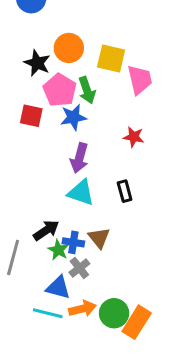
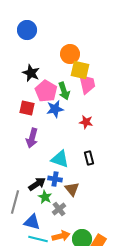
orange circle: (69, 48) -> (70, 54), moved
pink trapezoid: (140, 80) -> (87, 84), moved
red star: (134, 137) -> (86, 122), moved
purple arrow: (79, 158) -> (32, 138), moved
blue cross: (73, 242) -> (55, 179), moved
blue triangle: (58, 288) -> (32, 222), moved

